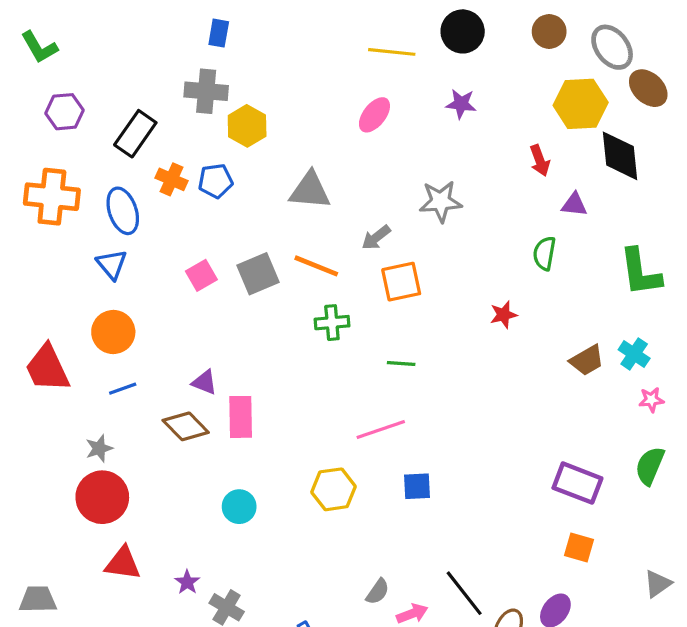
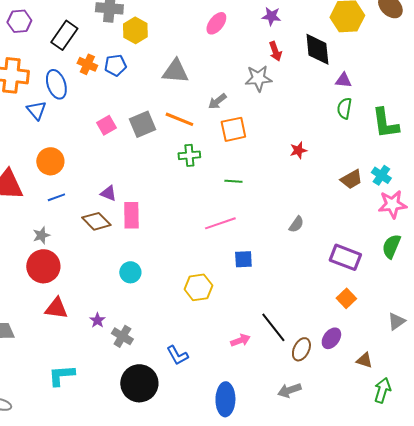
black diamond: (620, 156) -> (317, 49), moved
red arrow: (540, 160) -> (275, 51), moved
green semicircle: (544, 253) -> (344, 108), moved
blue triangle: (112, 264) -> (36, 110), moved
pink star: (651, 400) -> (392, 204), size x1.8
yellow hexagon: (334, 489) -> (198, 287), moved
orange square: (579, 548) -> (346, 298), turned 30
gray semicircle: (378, 592) -> (296, 224), moved

